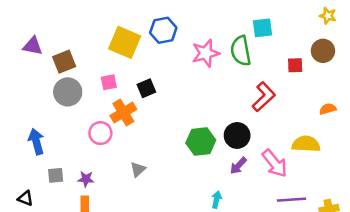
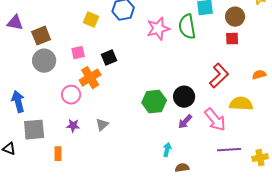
yellow square: (125, 42) -> (91, 20), size x0.6
brown circle: (323, 51) -> (235, 17), moved
red L-shape: (264, 97) -> (219, 76), moved
gray square: (56, 175) -> (34, 130), size x1.6
purple star: (86, 179) -> (73, 126), moved

